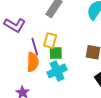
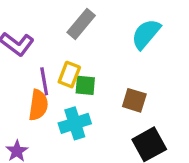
green square: (56, 53) -> (85, 85), moved

